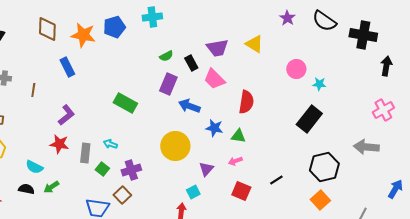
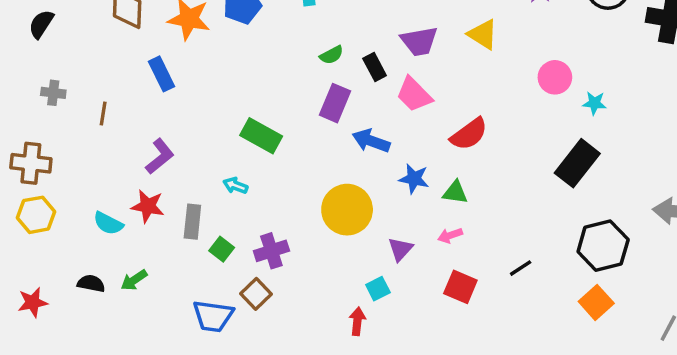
red semicircle: (246, 102) -> (469, 134), turned 45
cyan arrow: (110, 144) -> (235, 186), moved
cyan semicircle: (34, 167) -> (108, 223), moved

